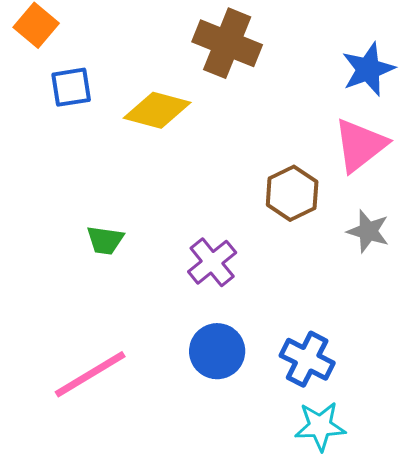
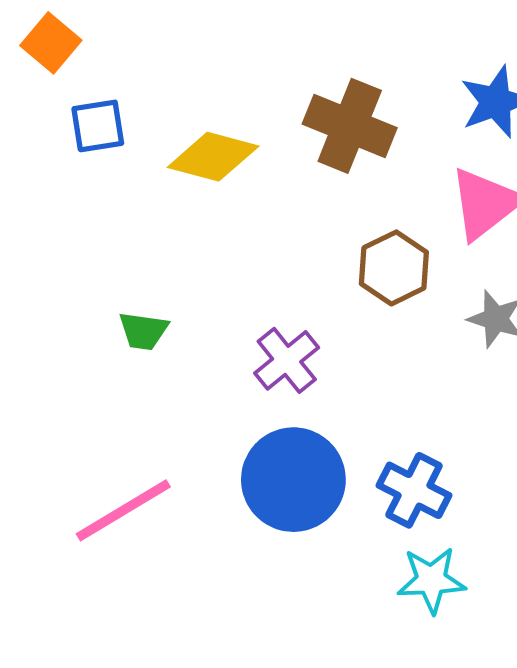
brown cross: (227, 43) -> (350, 126), moved
blue circle: (217, 351) -> (293, 480), size x1.4

